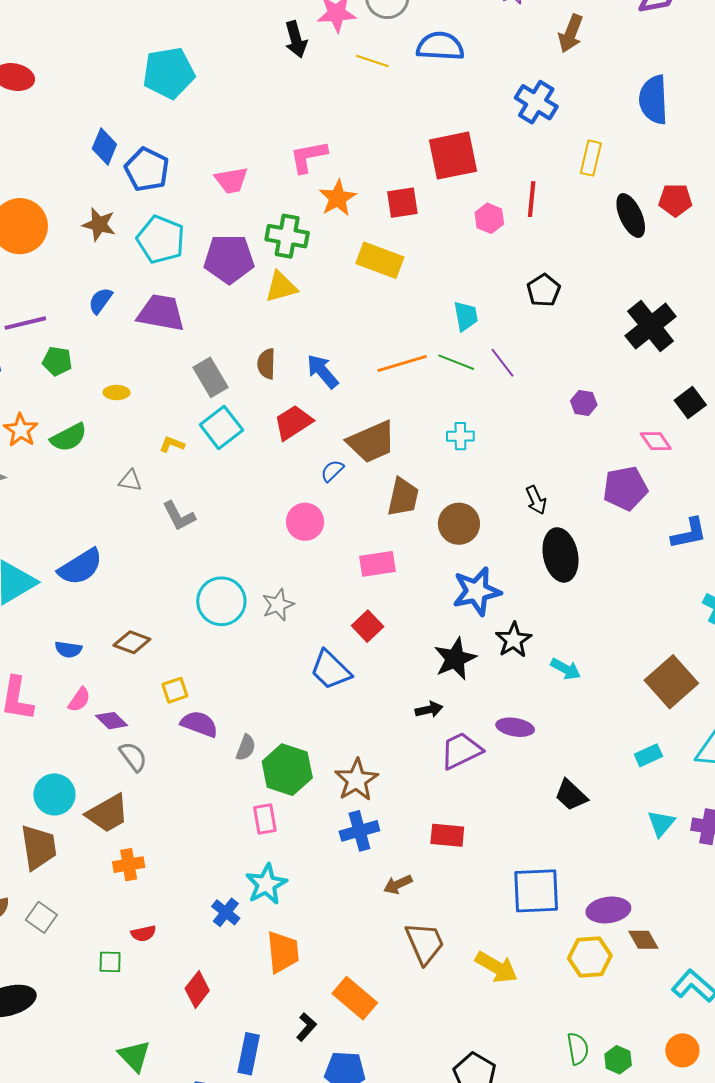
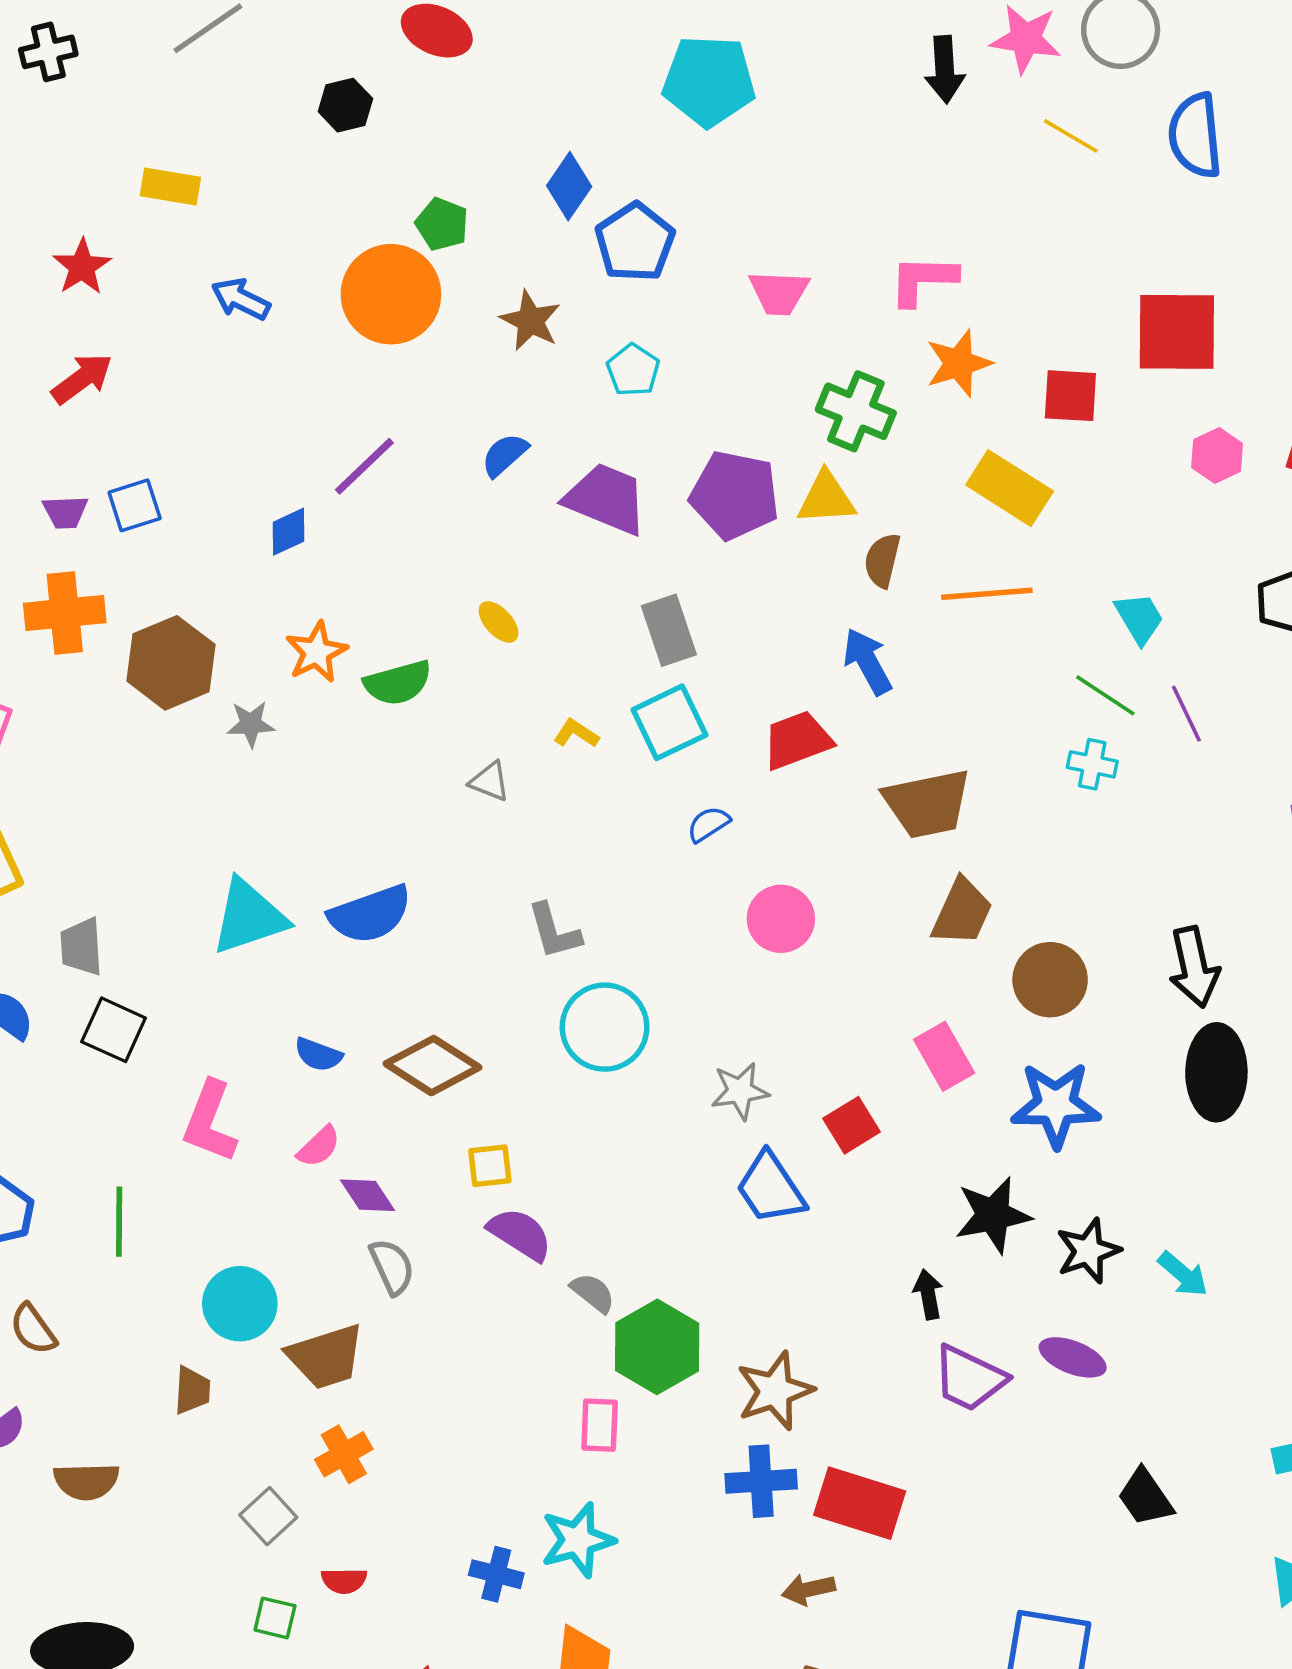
blue semicircle: (440, 46) -> (1195, 135), turned -111
cyan pentagon: (161, 239) -> (633, 370), size x0.6
purple pentagon: (229, 259) -> (735, 495), moved
cyan trapezoid: (466, 316) -> (1139, 618), turned -32
purple line: (25, 323) -> (364, 466), turned -42
green pentagon: (57, 361) -> (442, 224), moved
brown semicircle: (266, 364) -> (882, 560), moved
orange line: (402, 364) -> (987, 594), moved
yellow ellipse: (117, 393) -> (498, 622), turned 35
cyan cross: (460, 436) -> (1092, 764), moved
blue semicircle: (332, 471) -> (709, 824), moved
black arrow: (536, 500) -> (1194, 967), size x1.5
gray L-shape: (179, 516) -> (554, 931), moved
pink rectangle: (377, 564) -> (944, 1056), moved, turned 57
gray star: (278, 605) -> (740, 1091), moved
black star: (514, 640) -> (1088, 1251), moved
brown diamond: (132, 642) -> (432, 1066), size x1.4
black arrow: (429, 710) -> (928, 1294), turned -100
gray semicircle: (246, 748) -> (593, 1293), turned -84
purple trapezoid: (461, 751) -> (969, 1378), turned -141
red rectangle: (447, 835) -> (860, 1503), moved, size x1.4
brown trapezoid: (39, 847) -> (192, 1390), size x0.6
orange cross: (129, 865) -> (344, 1454), turned -32
blue cross: (226, 912) -> (496, 1574), turned -36
gray square: (41, 917) -> (268, 1516), moved

